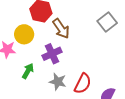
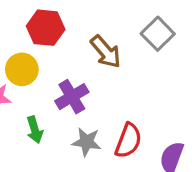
brown arrow: (61, 29) -> (106, 52), moved
green arrow: (28, 71) -> (35, 130), turned 140

